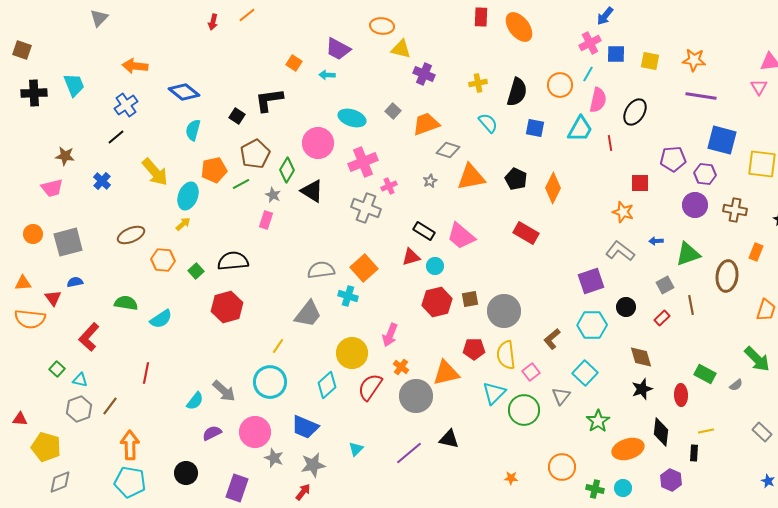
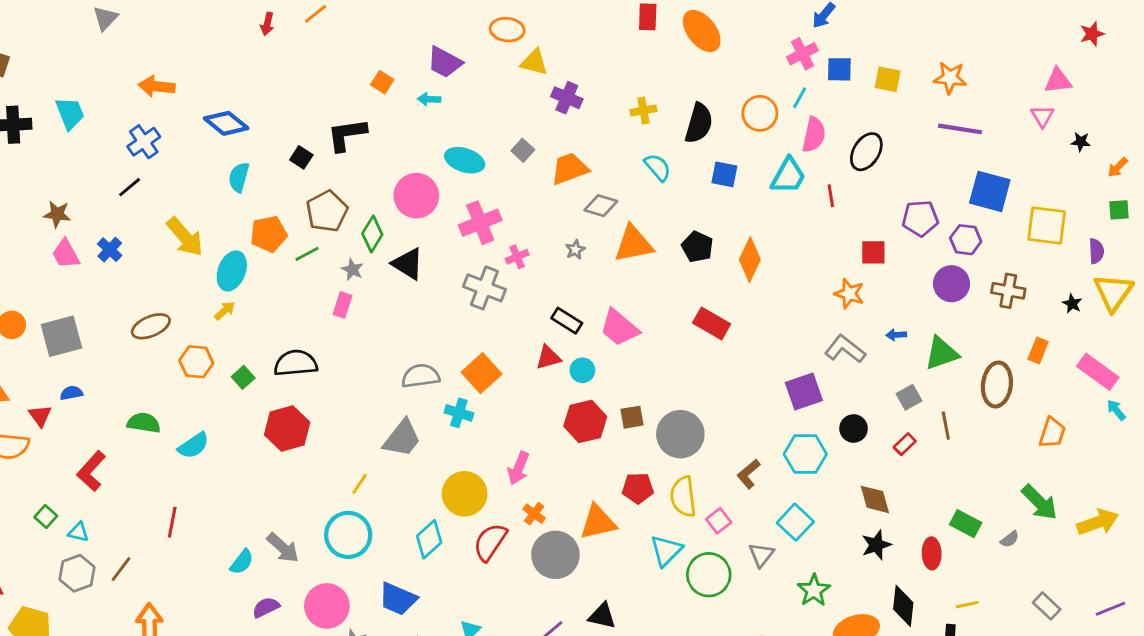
pink trapezoid: (52, 188) -> (66, 254), moved, turned 75

